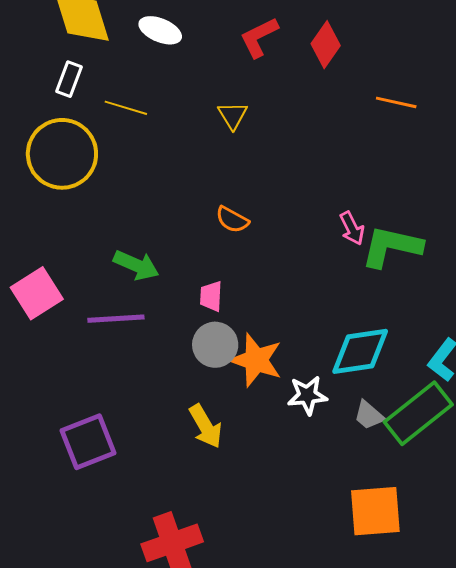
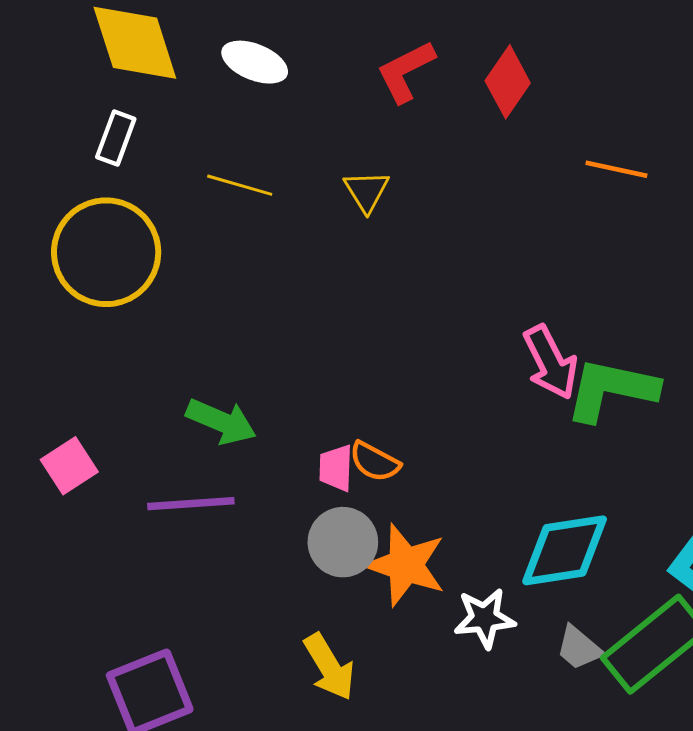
yellow line: (126, 108) -> (240, 185), moved
orange semicircle: (232, 220) -> (375, 462), moved
pink arrow: (352, 228) -> (550, 362), size x1.4
pink square: (37, 293) -> (69, 466), size x0.7

